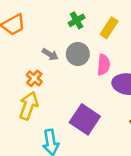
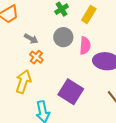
gray arrow: (50, 54) -> (31, 39), moved
orange cross: (34, 78) -> (36, 57), moved

